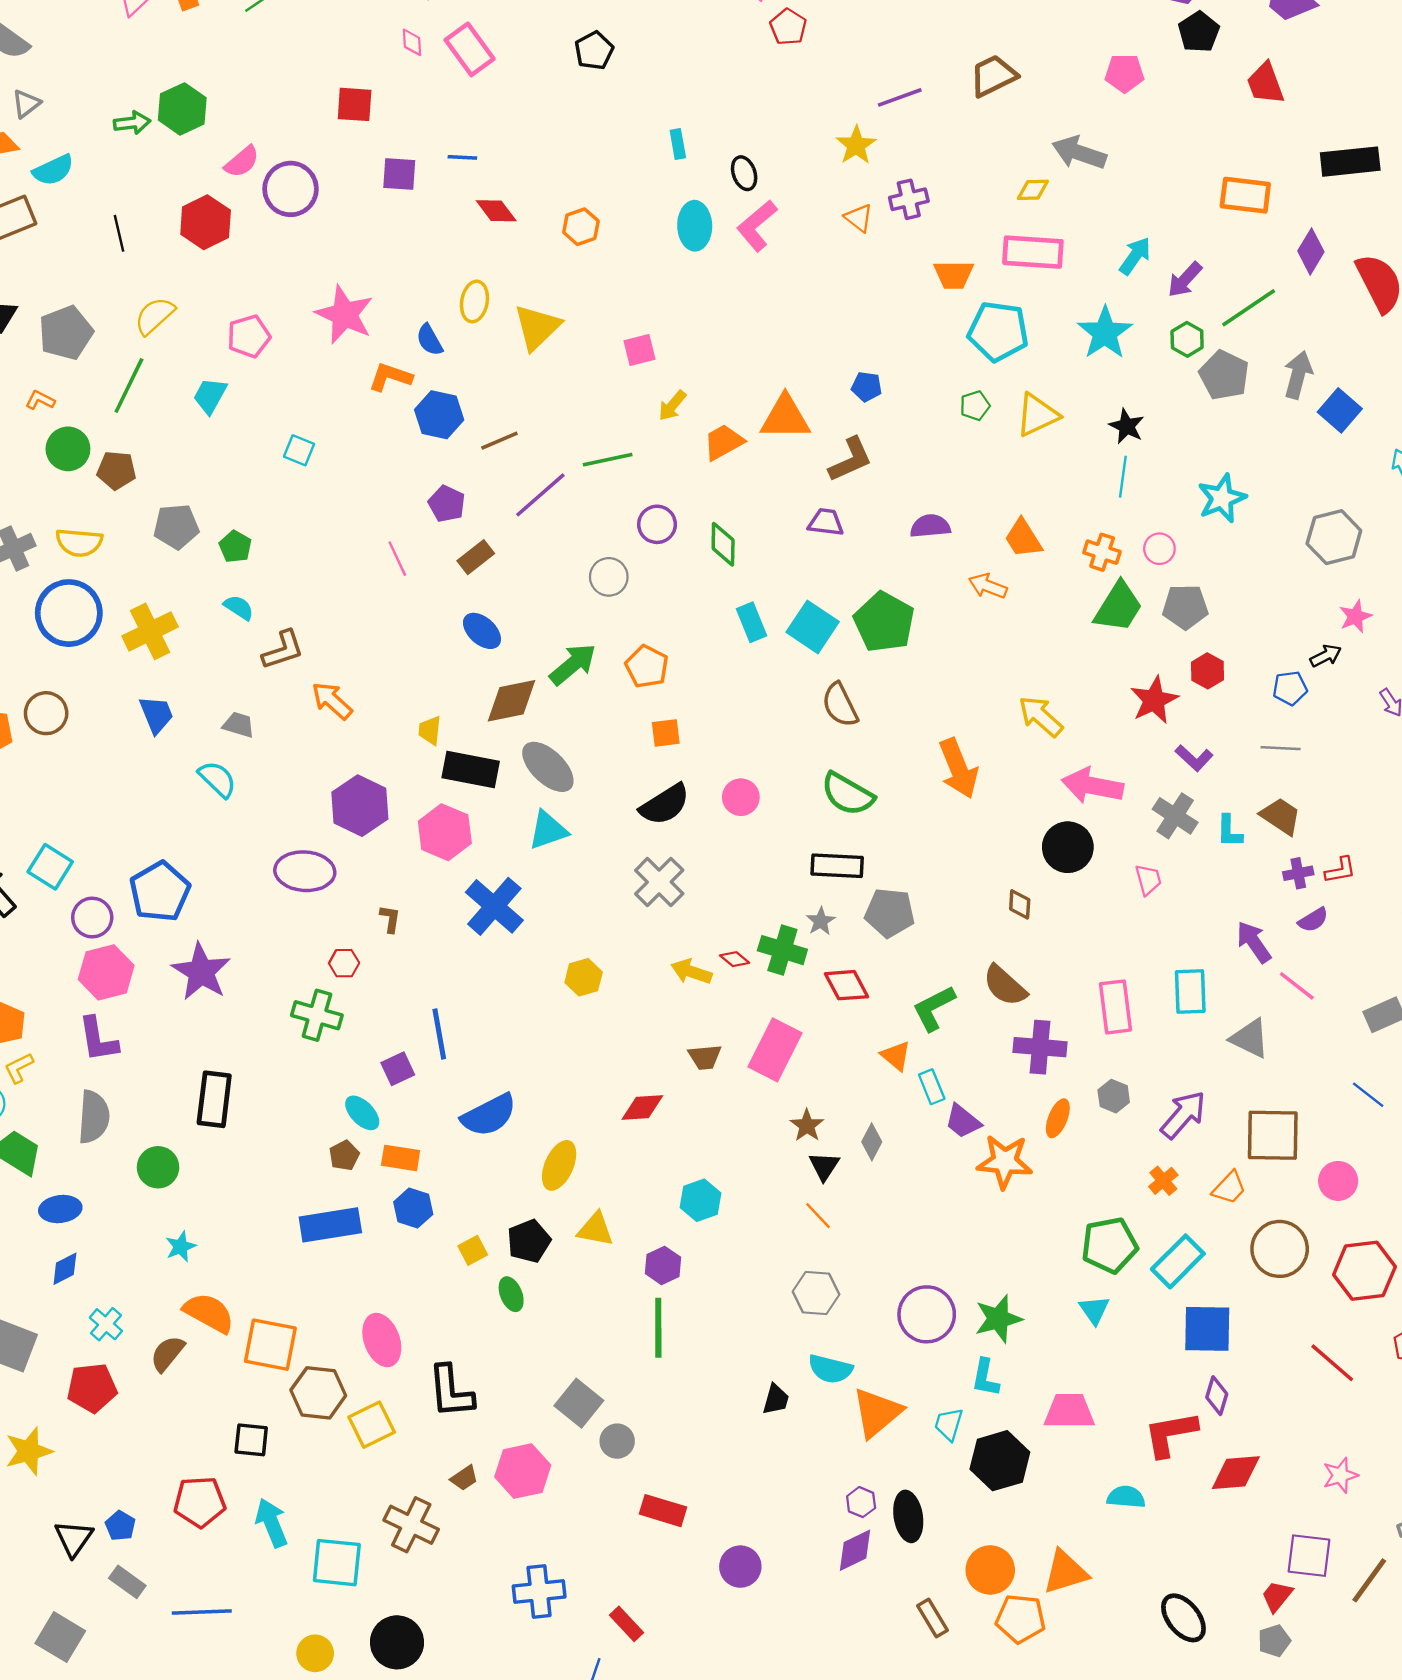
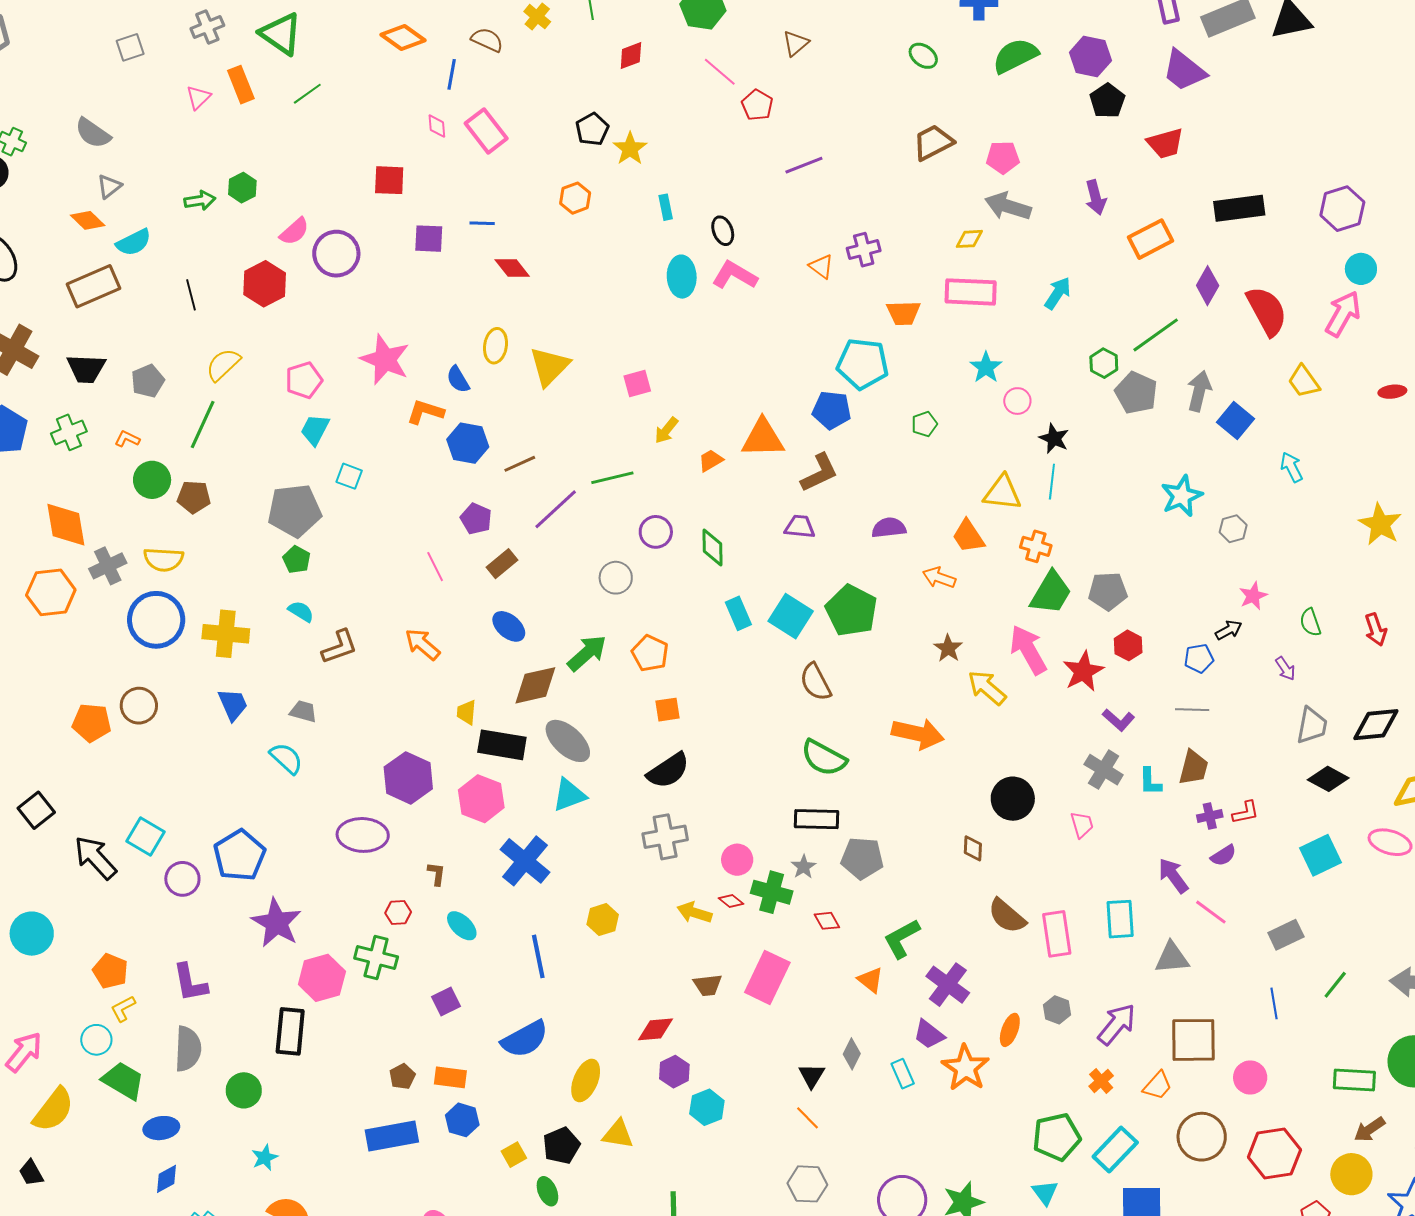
pink pentagon: (1125, 73) -> (1003, 157), moved
red trapezoid: (1265, 83) -> (1165, 143), turned -84
purple line: (900, 97) -> (804, 165), moved
green hexagon: (182, 109) -> (242, 188), size x0.7
yellow star: (856, 145) -> (630, 149), moved
orange rectangle: (1245, 195) -> (1150, 239), turned -33
pink L-shape: (757, 226) -> (735, 275), turned 72
orange hexagon: (581, 227) -> (575, 198), moved
purple arrow: (1185, 280) -> (1096, 197), moved, turned -56
cyan pentagon: (998, 331) -> (863, 364), moved
gray pentagon: (66, 333) -> (148, 381), size x0.7
cyan star: (1105, 333) -> (986, 367), moved, size x0.7
blue pentagon: (867, 387) -> (832, 410), size x1.5
cyan trapezoid: (210, 396) -> (315, 430), moved
yellow triangle: (1037, 415) -> (1002, 493), moved, turned 33
orange trapezoid: (723, 442) -> (711, 460), size x0.7
cyan star: (1222, 498) -> (1182, 496), moved
gray pentagon: (176, 527) -> (295, 511), moved, size x1.4
gray hexagon: (1334, 537) -> (1233, 529), size x0.6
pink circle: (1159, 549) -> (1017, 401), moved
yellow cross: (150, 631) -> (226, 634), turned 33
orange arrow: (332, 701) -> (422, 644), moved
orange arrow: (958, 768) -> (918, 734), turned -54
pink arrow: (1092, 786) -> (1028, 650), moved, turned 51
pink circle: (741, 797) -> (737, 860), moved
brown trapezoid: (1281, 816) -> (1194, 768), turned 72
gray cross: (659, 882) -> (665, 837), turned 36
pink hexagon: (106, 972) -> (322, 978), moved
red diamond: (846, 985) -> (827, 921), size x0.7
brown semicircle: (1005, 986) -> (1007, 916), moved
blue line: (439, 1034) -> (538, 956), moved
gray triangle: (1250, 1038) -> (1172, 958), turned -30
purple cross: (1040, 1047) -> (948, 985), moved, turned 33
cyan rectangle: (932, 1087) -> (903, 1074), moved
blue line: (1368, 1095) -> (1274, 1003), turned 44
cyan ellipse: (362, 1113) -> (462, 926), moved
brown star: (807, 1125) -> (948, 648), moved
orange star: (1005, 1162) -> (965, 1068), turned 30
purple hexagon: (663, 1265) -> (674, 1072), moved

